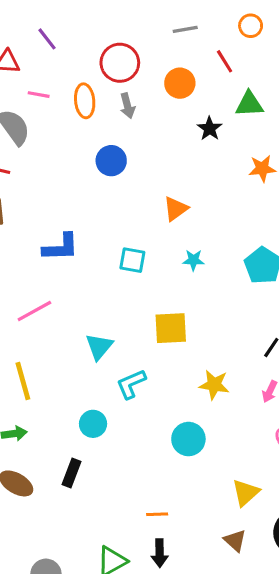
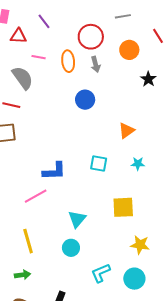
gray line: (185, 29) -> (123, 16), moved
blue L-shape: (61, 247) -> (54, 171), moved
cyan L-shape: (131, 384) -> (101, 273), moved
yellow star: (214, 385) -> (140, 245), moved
cyan circle: (93, 424) -> (71, 248), moved

